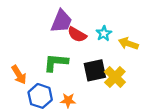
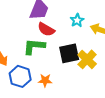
red semicircle: (77, 35) -> (46, 29), moved

